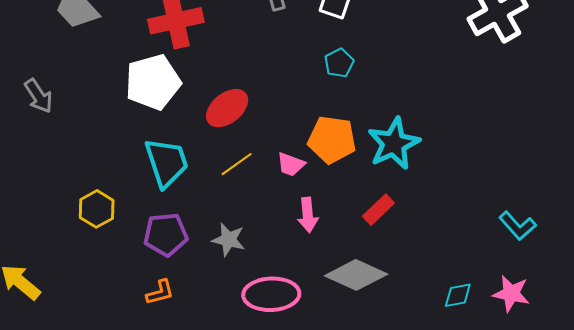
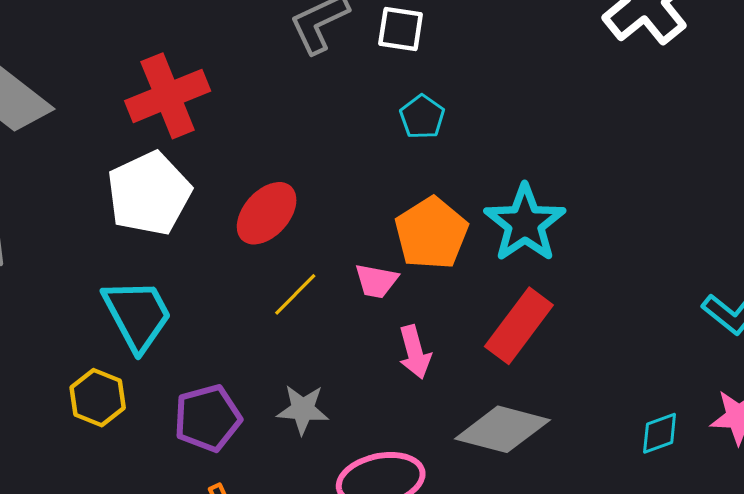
orange pentagon: (332, 140) -> (431, 233), turned -30
cyan trapezoid: (167, 162) -> (137, 315), moved
red rectangle: (378, 210) -> (519, 326), size x1.5

